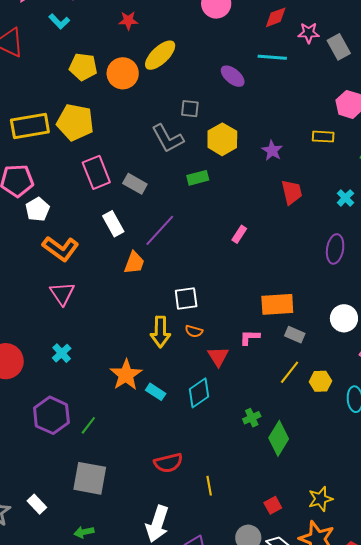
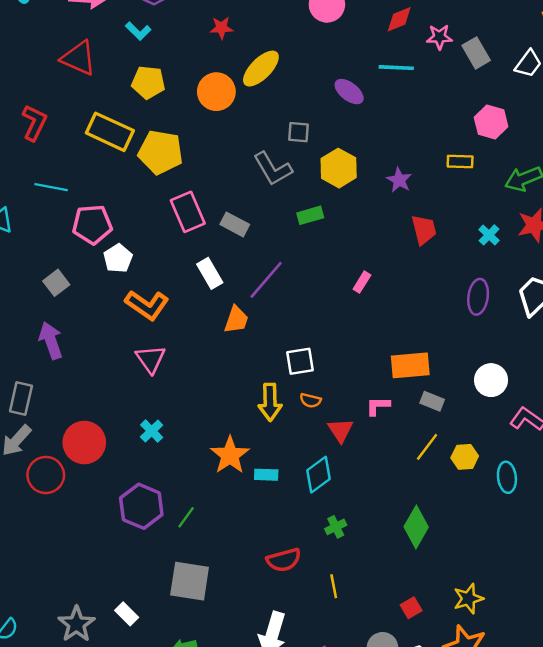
yellow pentagon: (83, 67) -> (148, 82), moved
yellow rectangle: (30, 126) -> (110, 132), moved, turned 36
cyan rectangle: (156, 392) -> (266, 475), turned -30
green cross: (252, 418) -> (336, 527), moved

